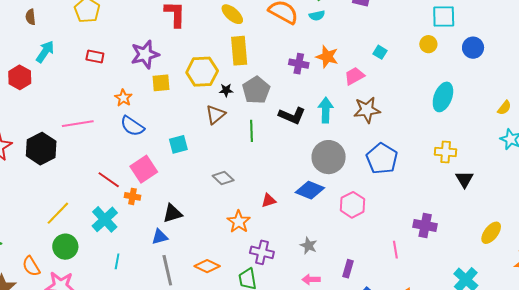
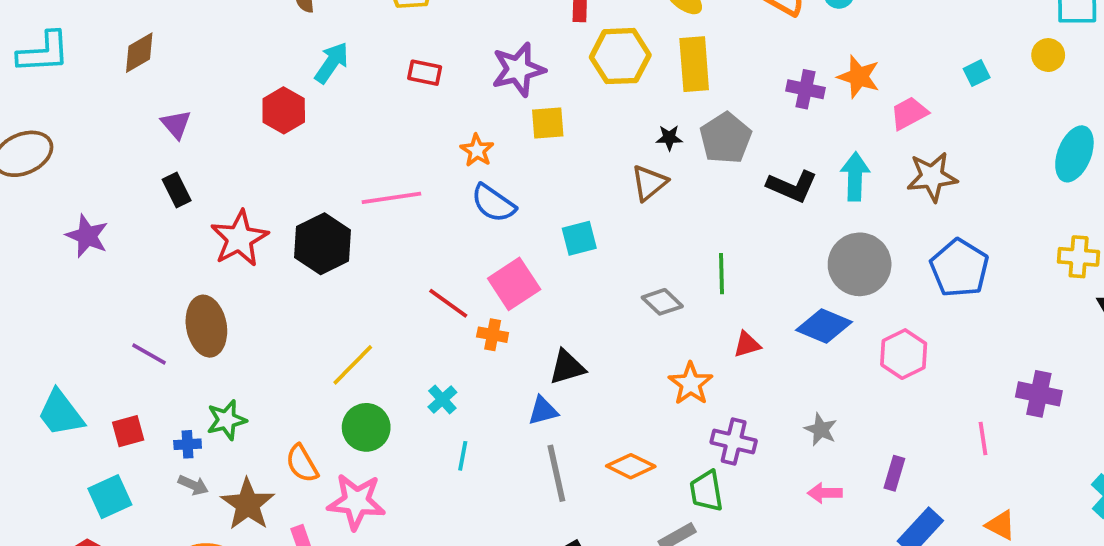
cyan square: (380, 52) -> (977, 73), moved, turned 32
yellow hexagon: (202, 72) -> (620, 56), moved
green line: (251, 131) -> (722, 274), moved
cyan cross: (105, 219) -> (442, 400), moved, size x0.6

